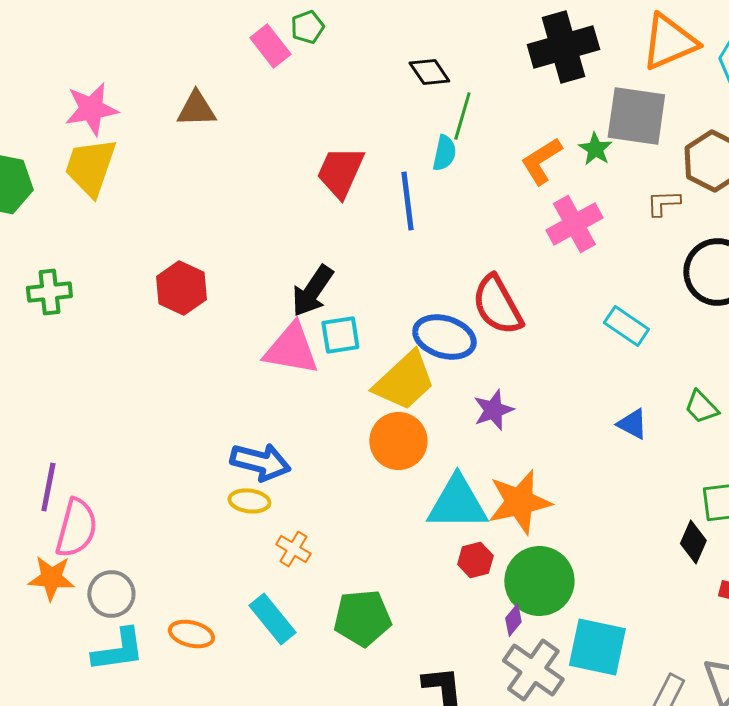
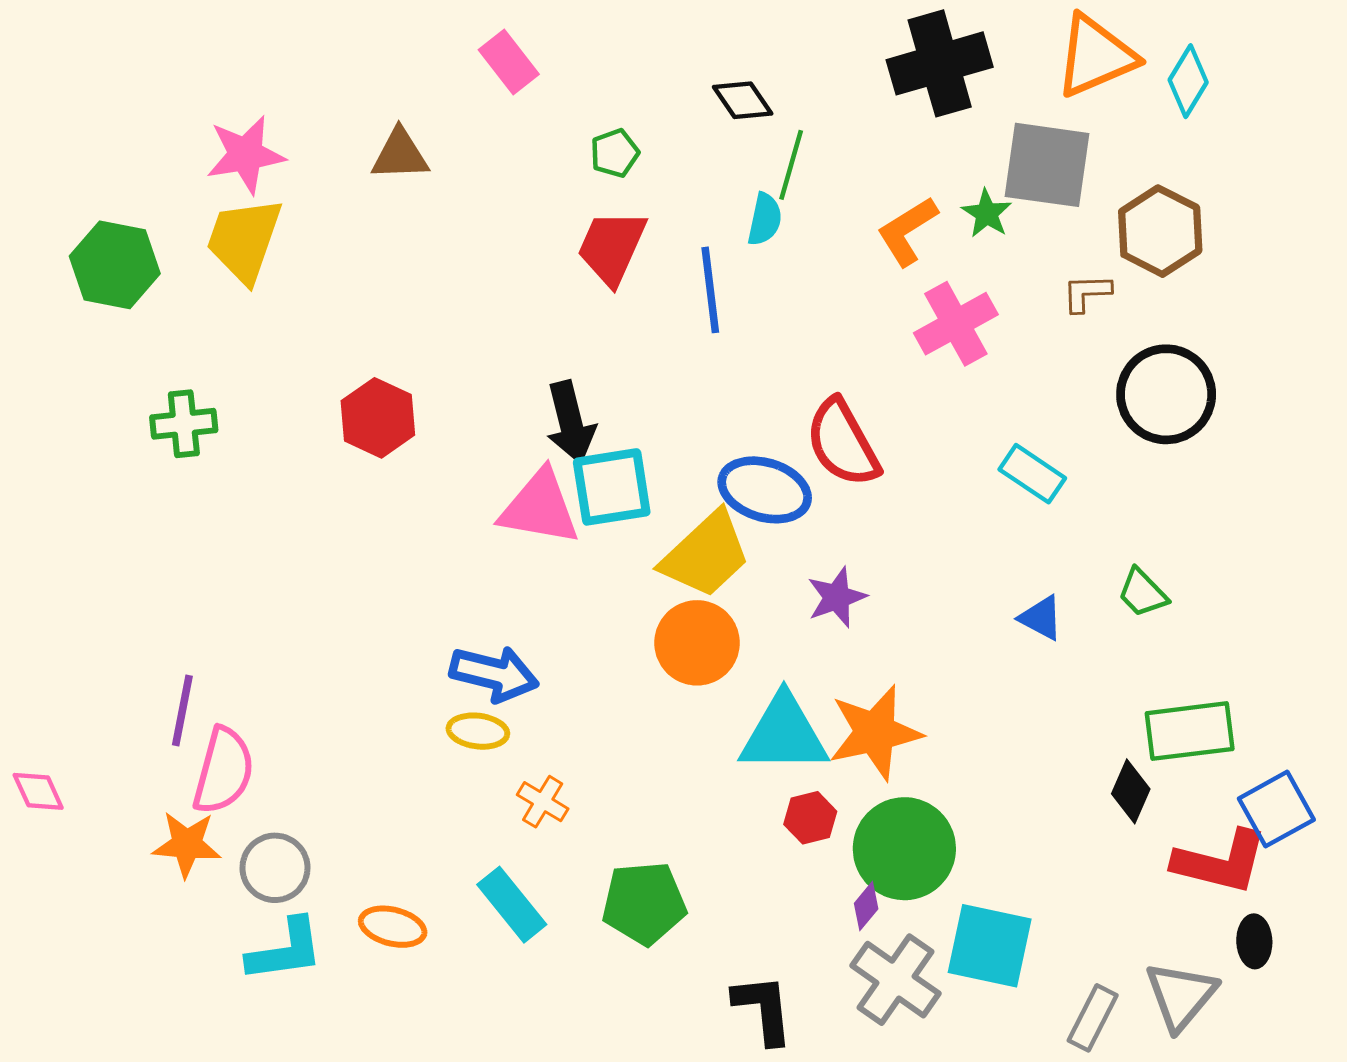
green pentagon: (307, 27) -> (615, 153), moved
black arrow: (312, 291) -> (571, 422), turned -48
cyan square: (340, 335) -> (612, 487), size x1.4

